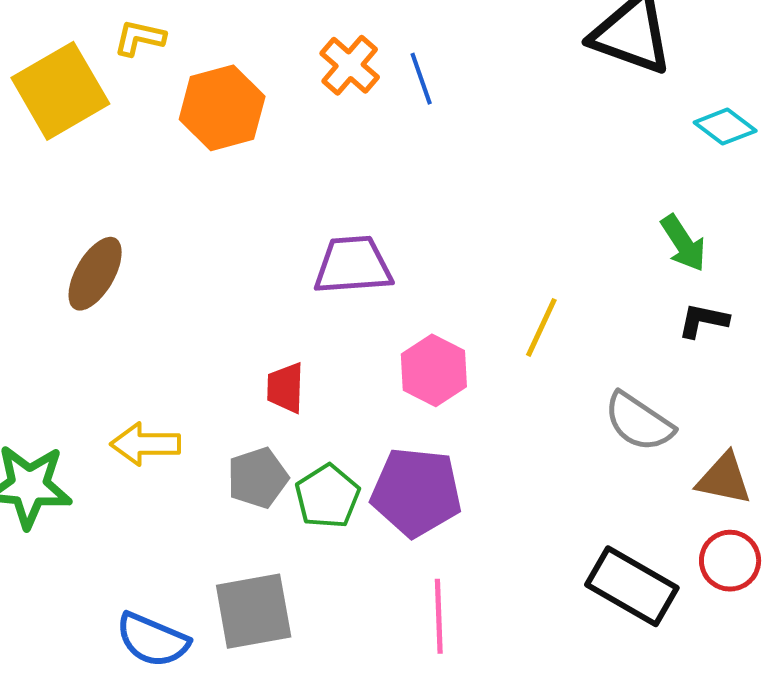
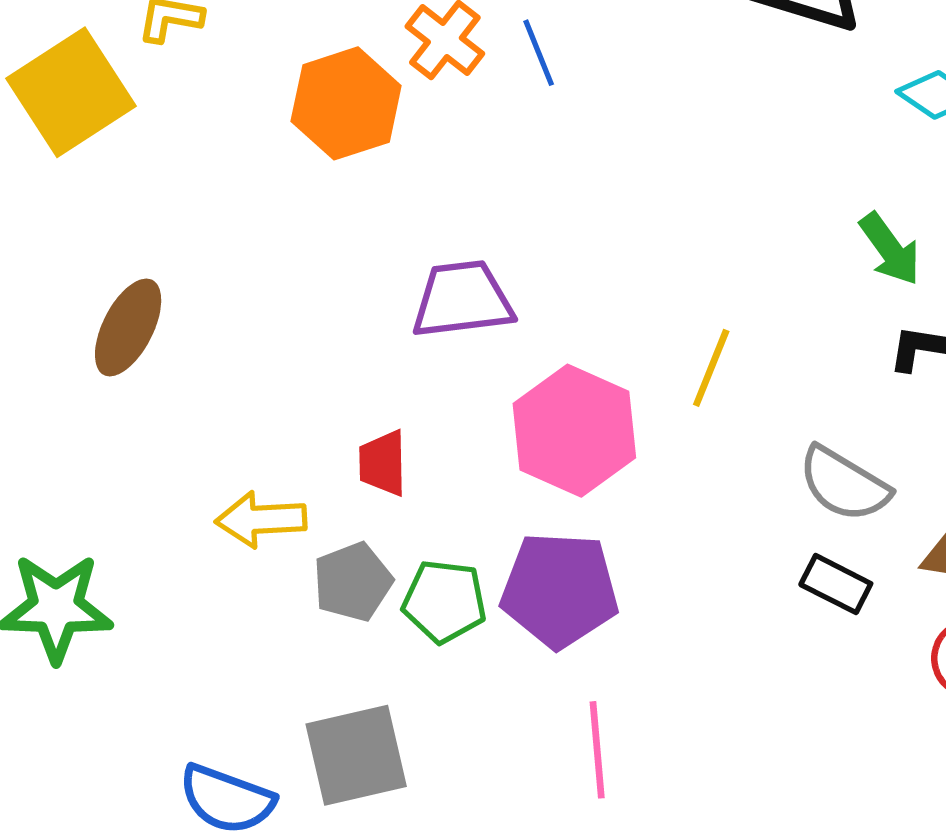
orange hexagon: (222, 108) -> (346, 103), moved
pink hexagon: (434, 370) -> (574, 431), size x1.4
yellow arrow: (145, 444) -> (261, 519), moved
green pentagon: (327, 496) -> (444, 601), turned -30
black rectangle: (632, 586) -> (836, 584), moved, size x0.6

